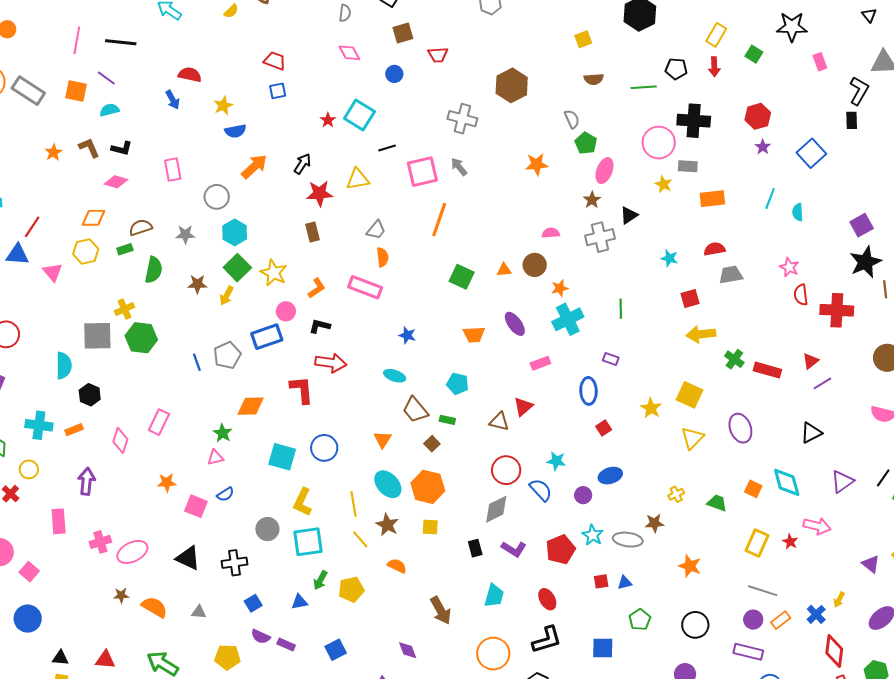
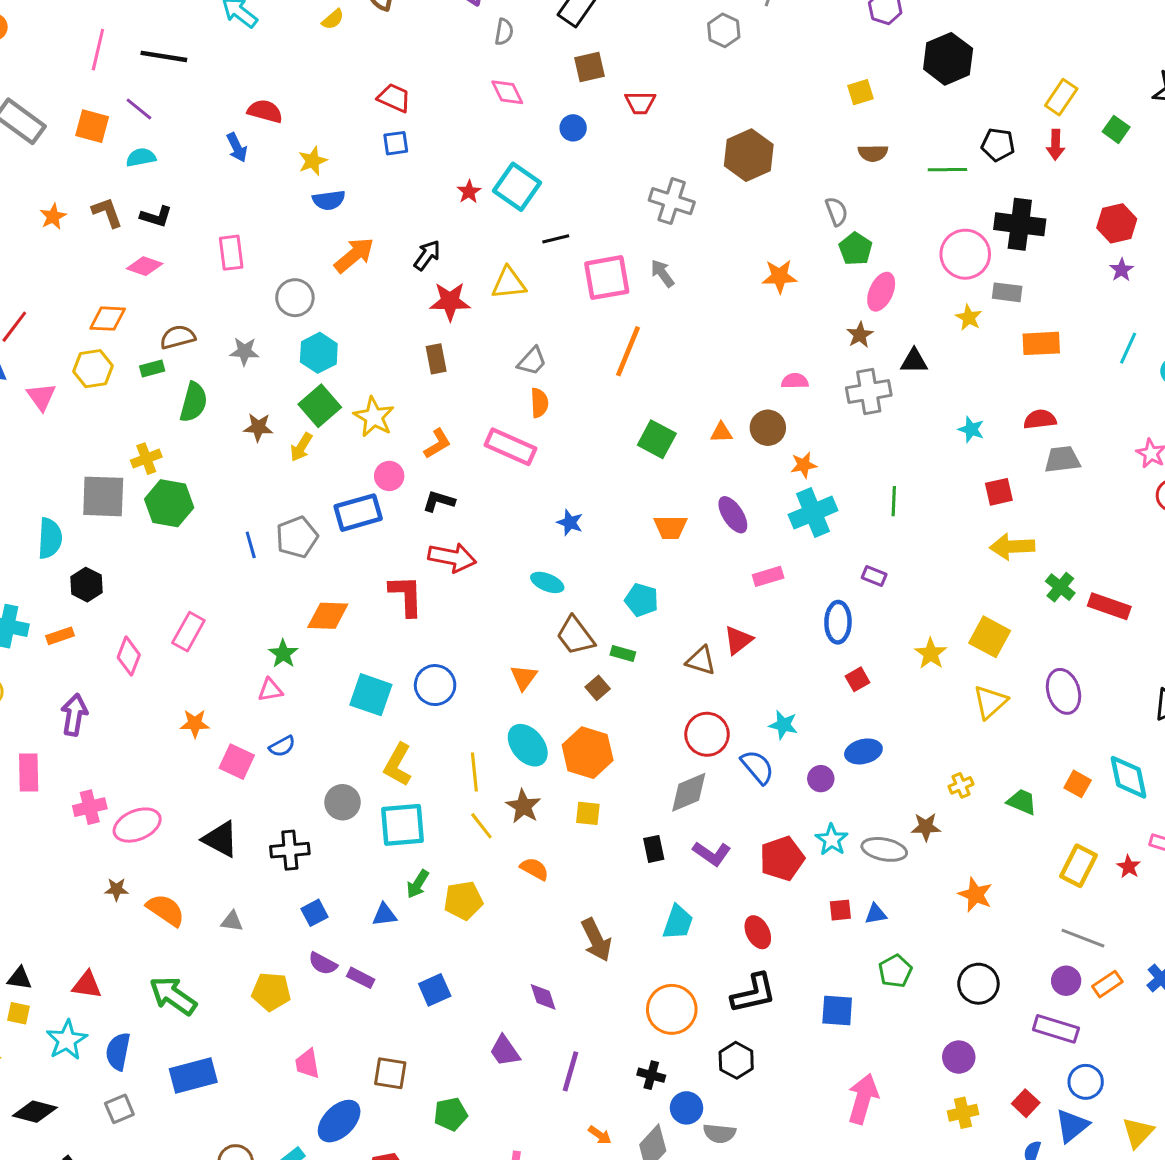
black triangle: (629, 215) -> (914, 361), turned 30

